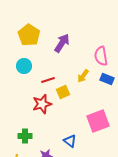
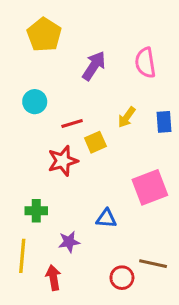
yellow pentagon: (29, 35) -> (44, 35), moved
pink semicircle: (101, 56) -> (145, 63), moved
blue rectangle: (107, 79) -> (164, 122), turned 64
blue triangle: (70, 141) -> (106, 218), turned -32

